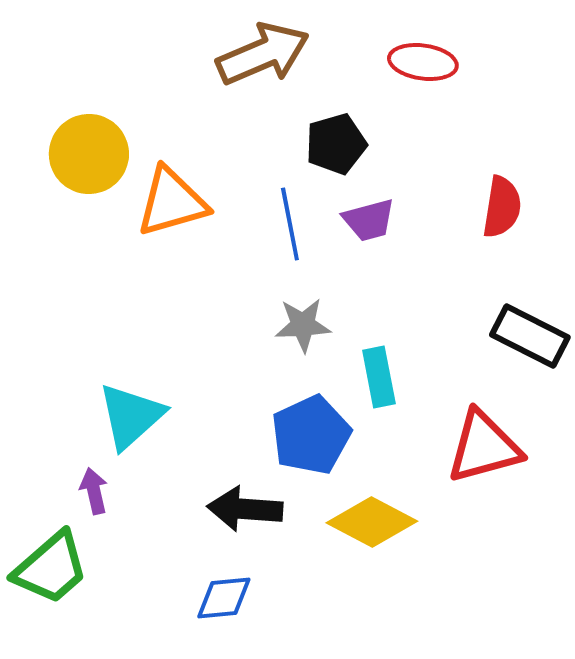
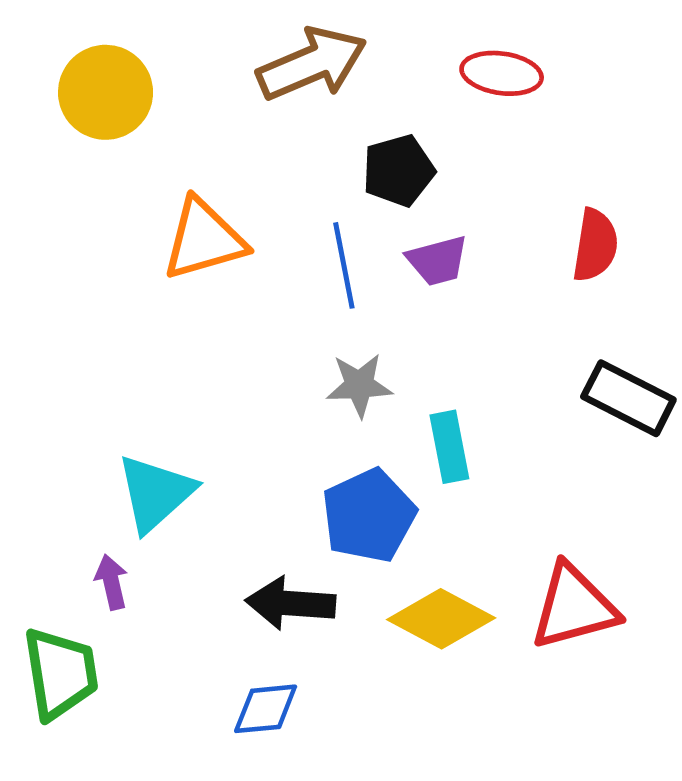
yellow circle: (89, 154) -> (106, 92), moved
red triangle: (484, 447) -> (574, 607), moved
green trapezoid: (51, 568) -> (60, 673), turned -58

